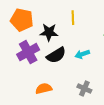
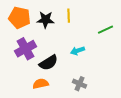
black star: (49, 32) -> (46, 20), moved
black semicircle: (56, 55) -> (49, 63), moved

